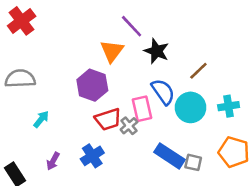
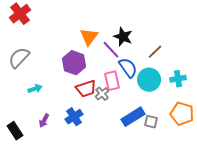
purple line: (132, 26) -> (111, 50), moved
gray semicircle: (20, 79) -> (19, 58), turned -45
cyan arrow: (41, 119) -> (35, 89), turned 32
blue rectangle: (170, 156) -> (133, 117), turned -65

